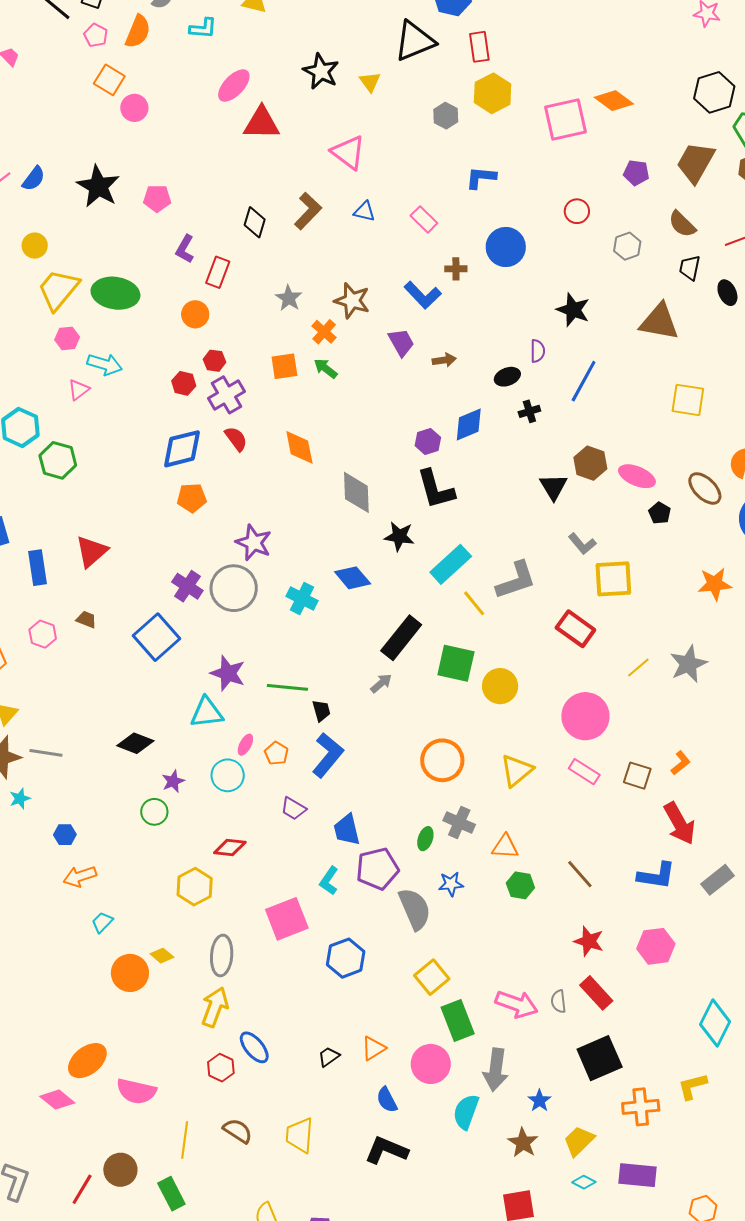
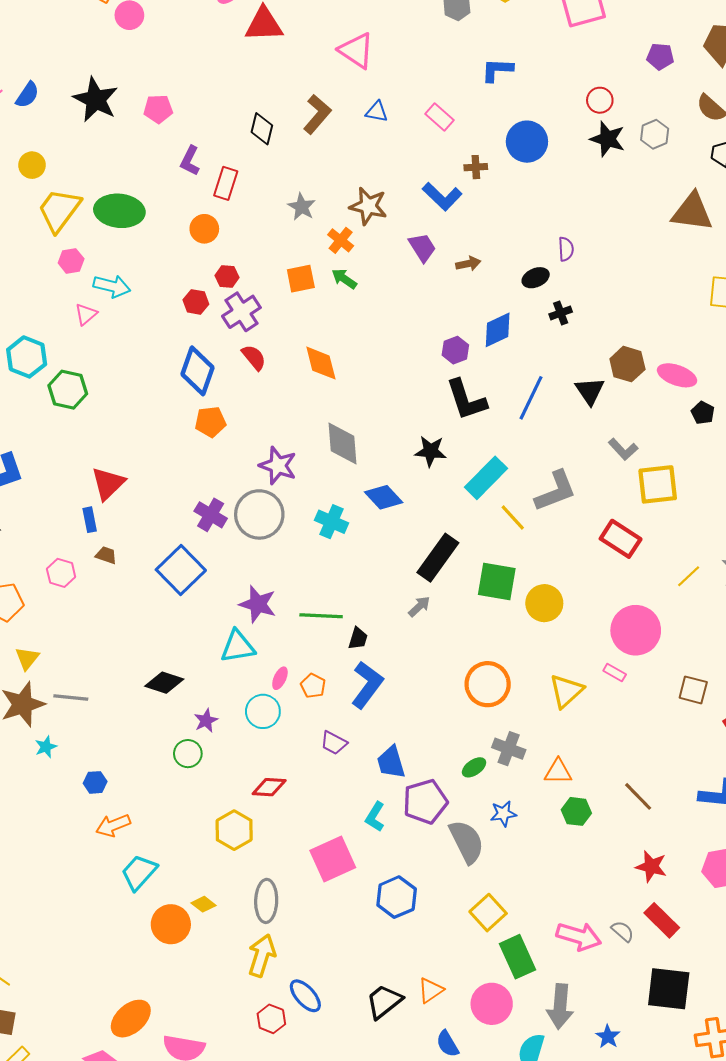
black star: (573, 310) -> (608, 139), moved
blue line: (584, 381) -> (531, 398), moved
blue diamond: (182, 449) -> (198, 371), turned -54
gray diamond: (356, 492) -> (343, 443), moved
blue rectangle: (38, 568) -> (90, 520), moved, size x0.7
black trapezoid: (321, 711) -> (358, 638), turned 35
pink rectangle: (584, 772) -> (615, 673), moved, size x0.7
green ellipse: (425, 839) -> (474, 767), turned 40
cyan trapezoid: (102, 922) -> (139, 872), size x1.6
gray semicircle: (559, 1001) -> (623, 931), turned 140
black trapezoid: (329, 1057) -> (384, 1002), size x1.6
black square: (600, 1058) -> (669, 989), turned 33

